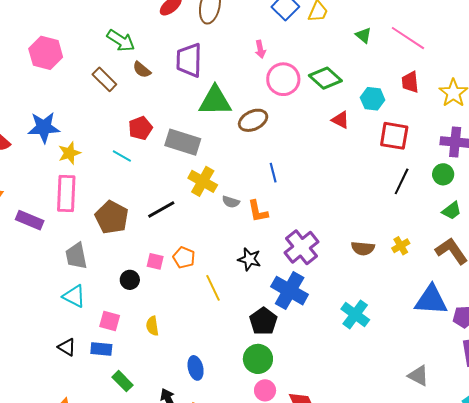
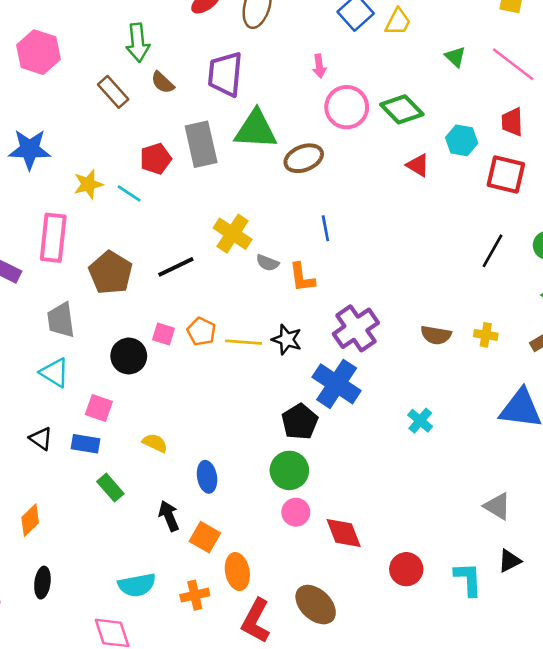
green arrow: (121, 41) -> (138, 43), turned 48
red square: (394, 136) -> (506, 174), moved
gray rectangle: (183, 142) -> (201, 144), moved, turned 56
yellow star: (69, 153) -> (88, 184), moved
yellow cross: (401, 246) -> (486, 335), turned 36
black circle: (130, 280) -> (129, 356), size x1.4
yellow line: (213, 288) -> (244, 342), moved, turned -64
cyan cross: (355, 314) -> (420, 421), size x0.7
yellow semicircle: (152, 326) -> (155, 443), moved, turned 120

